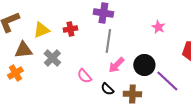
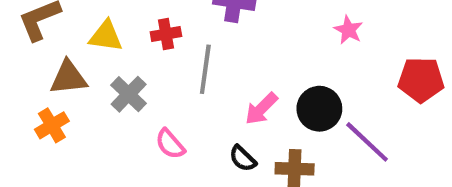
yellow triangle: (41, 30) -> (106, 36), turned 30
gray line: (108, 41) -> (205, 69), moved
pink semicircle: (84, 76) -> (170, 144), moved

